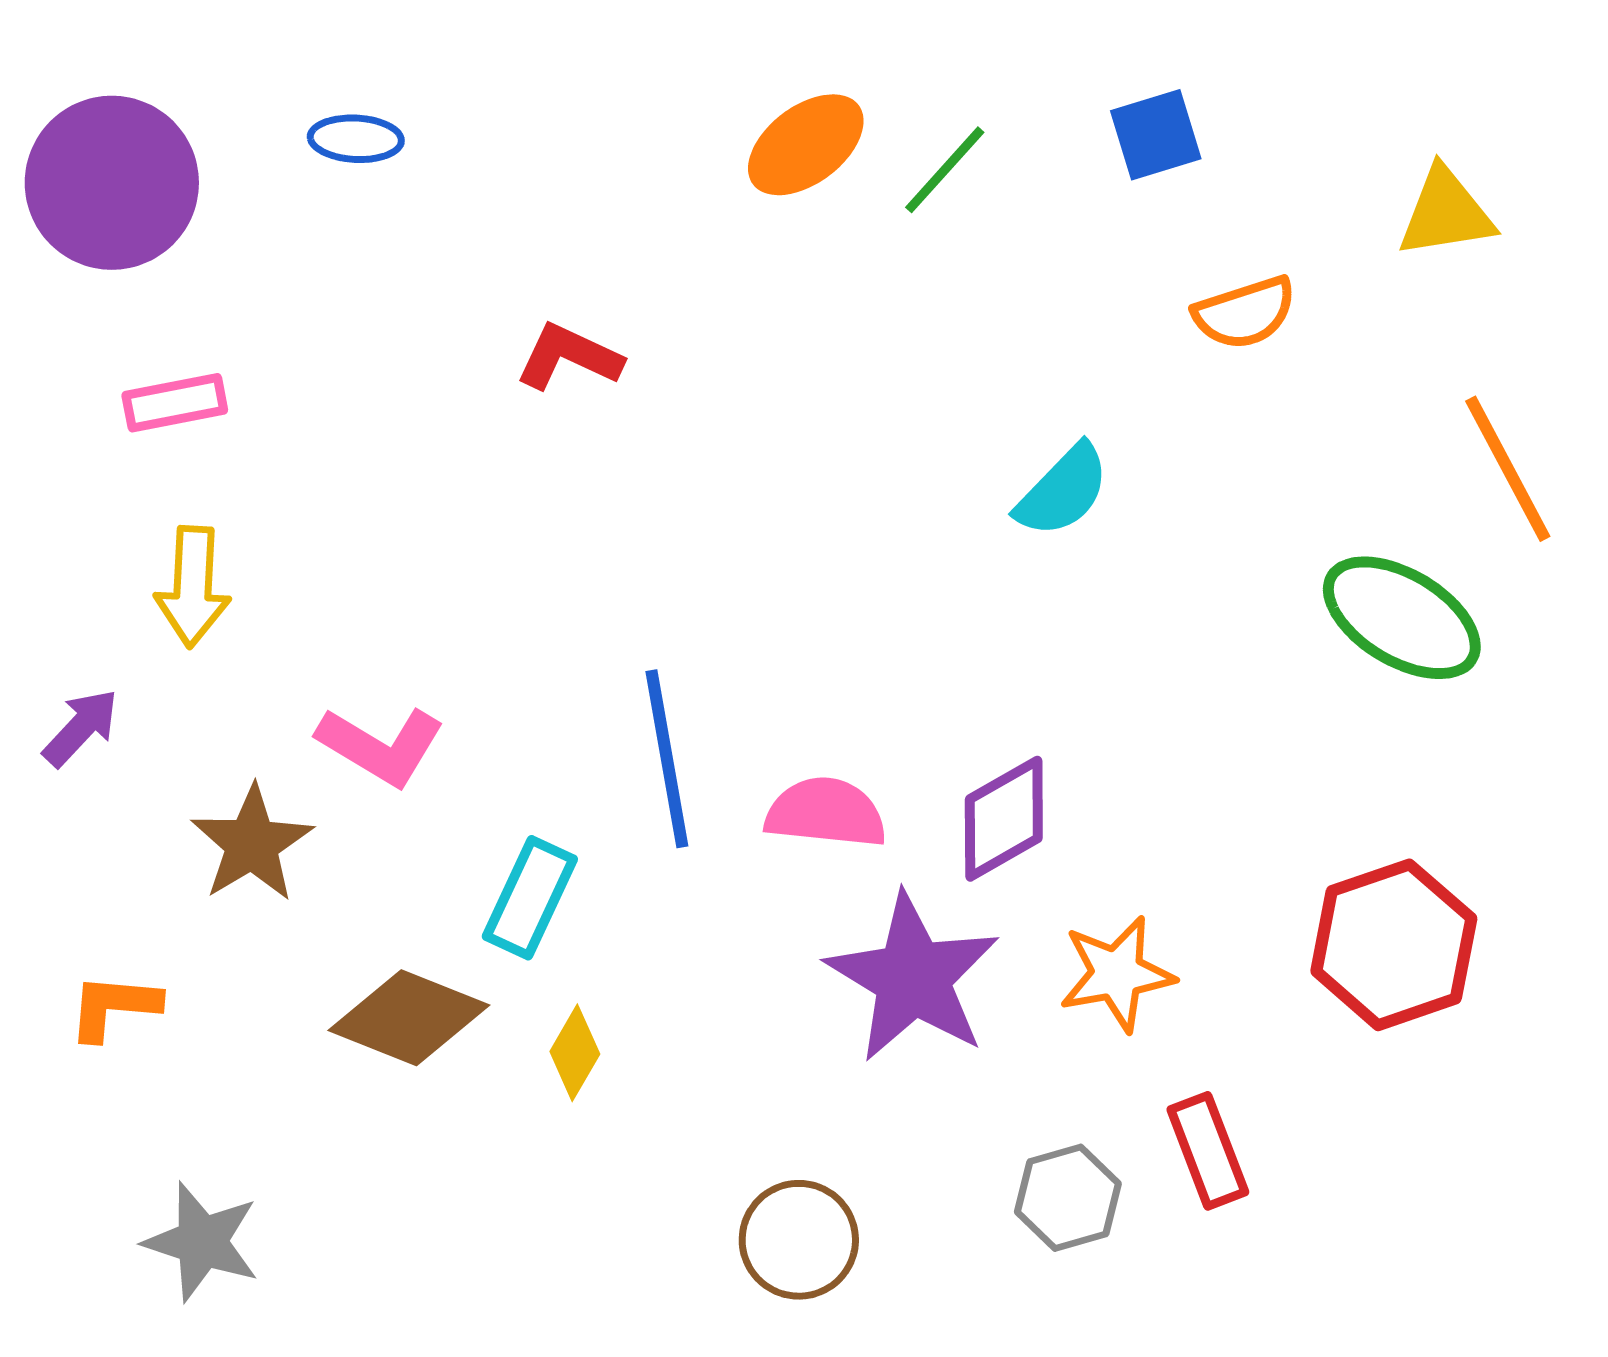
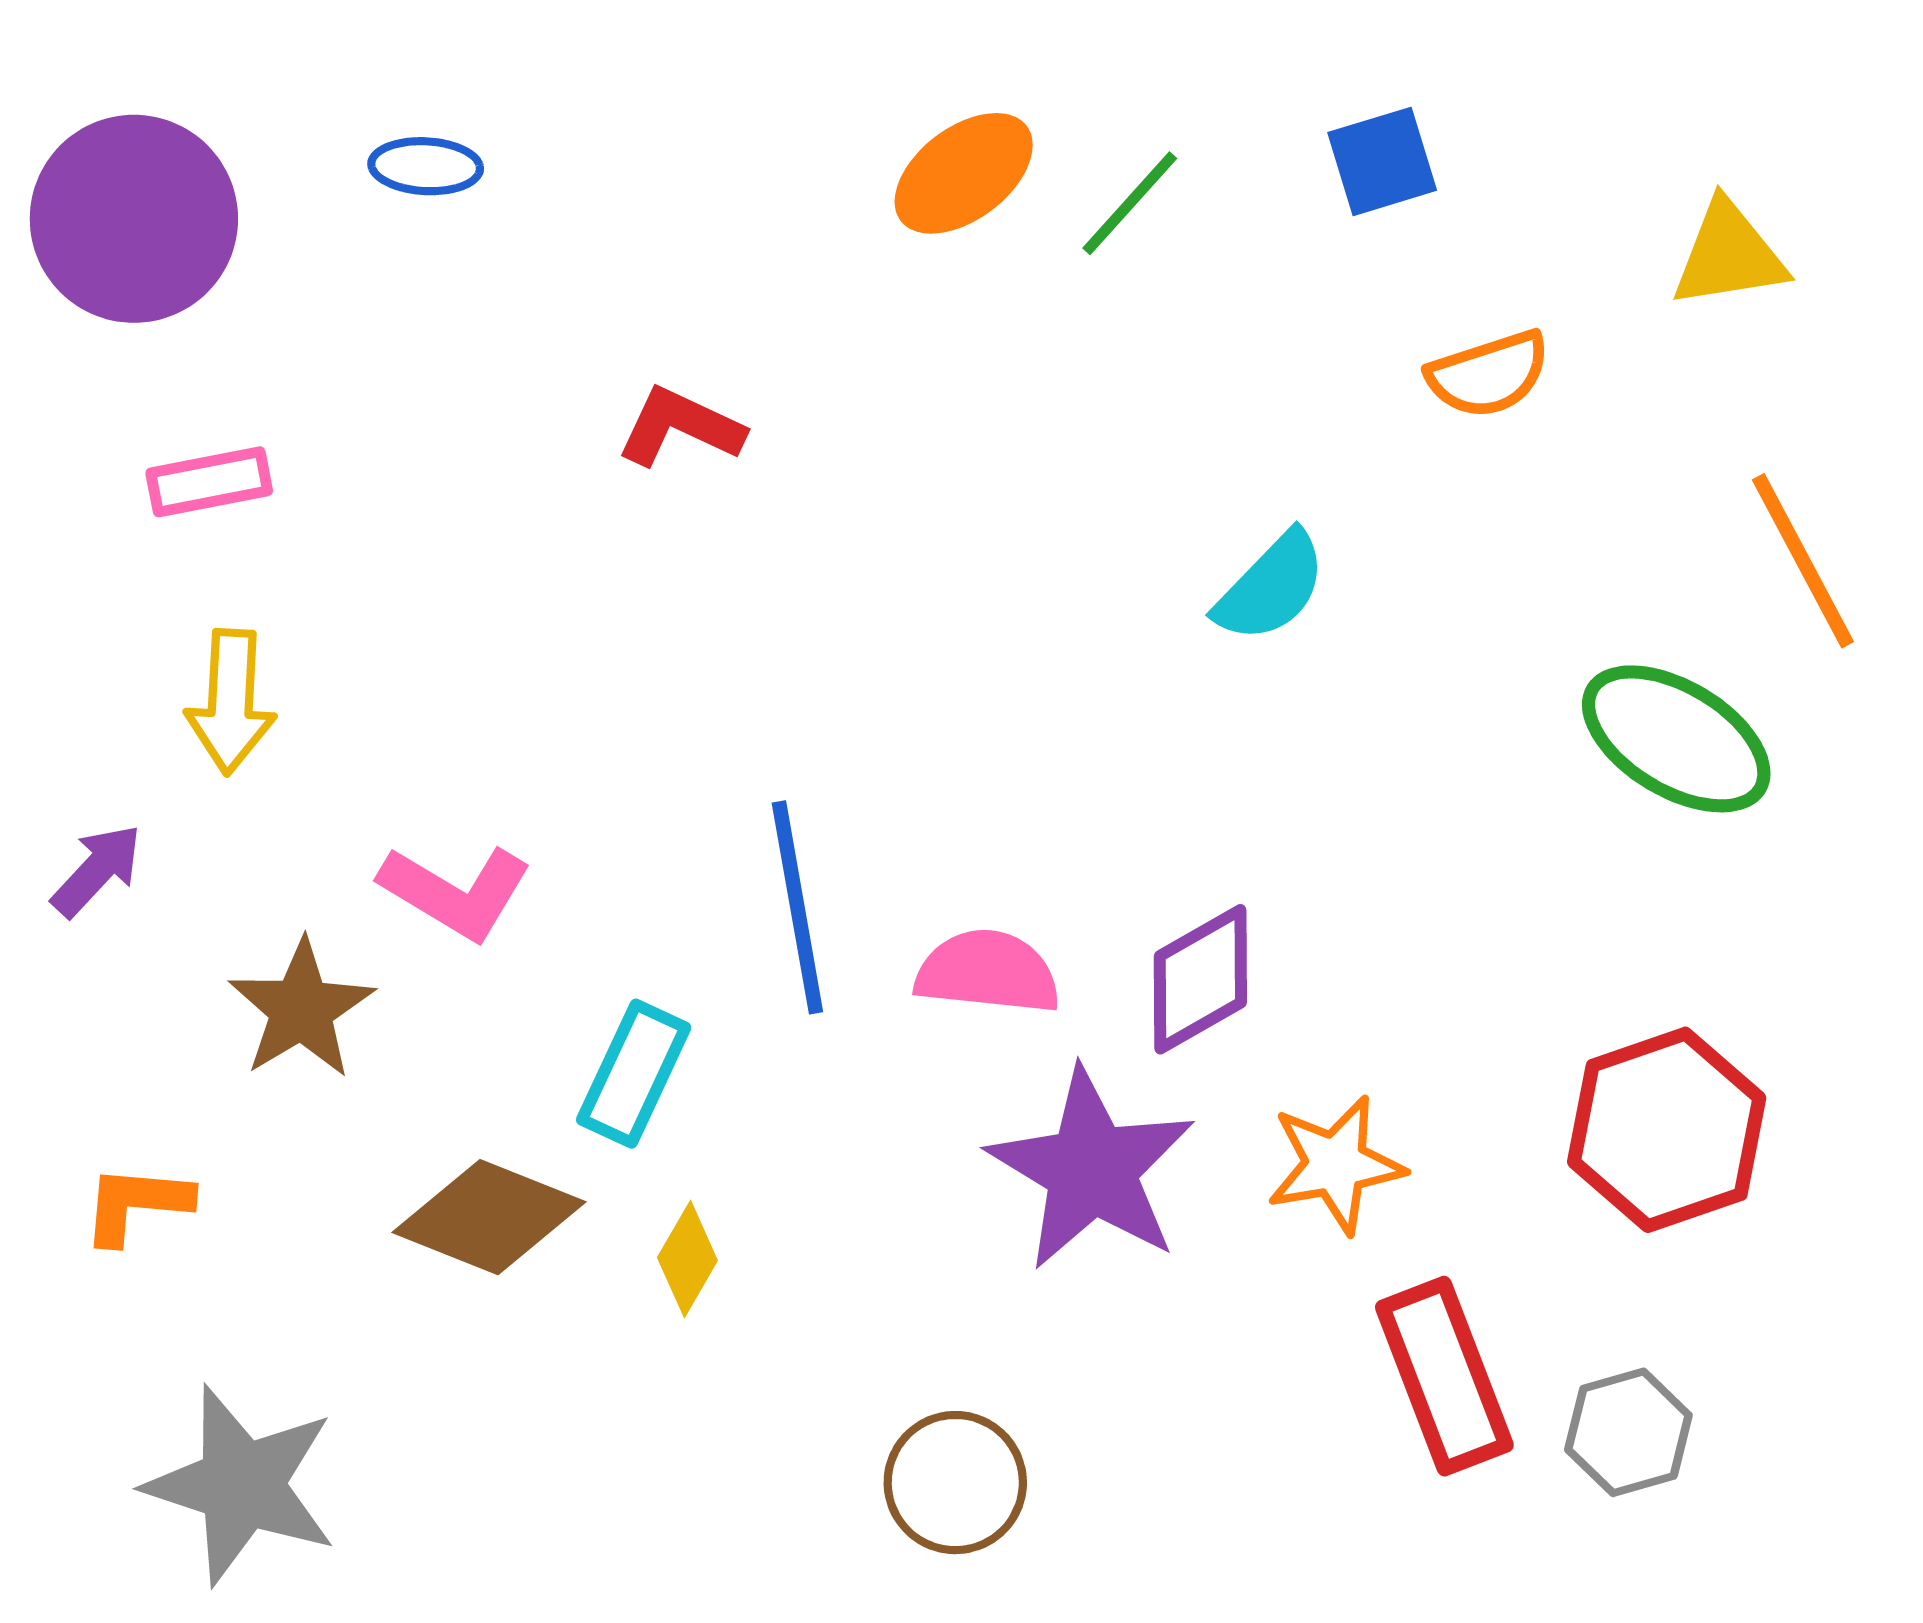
red rectangle: (1208, 1151) -> (1444, 1376), size x1.4
gray hexagon: (1068, 1198) -> (1628, 1432), moved
gray star: (202, 1242) -> (242, 1485), size x1.4

